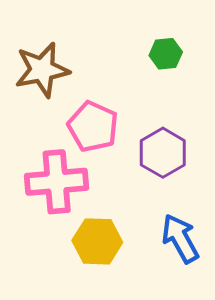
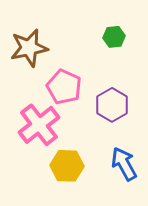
pink cross: (57, 182) -> (39, 125), turned -33

